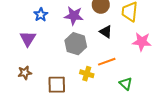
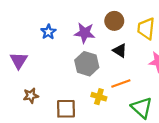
purple triangle: (28, 39) -> (19, 60), moved
green triangle: (126, 84) -> (142, 108), size x1.5

